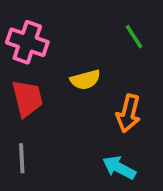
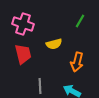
green line: (134, 37) -> (80, 21), turned 64
gray line: (22, 158) -> (40, 86), moved

